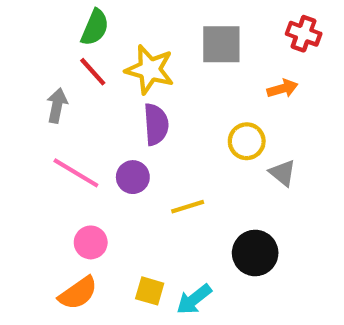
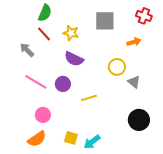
yellow star: (150, 70) -> (71, 33), size x0.7
gray arrow: (57, 105) -> (27, 50), turned -56
purple semicircle: (156, 124) -> (74, 59), turned 120
black circle: (255, 253) -> (139, 120), moved

